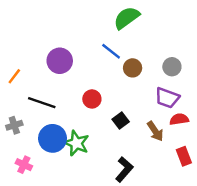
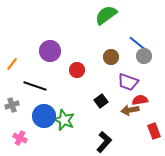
blue line: (111, 51) -> (137, 43), moved
purple trapezoid: (167, 98) -> (128, 82), moved
red circle: (92, 99) -> (77, 70), moved
red semicircle: (179, 119) -> (140, 100), moved
brown arrow: (155, 131) -> (130, 110), turned 114

